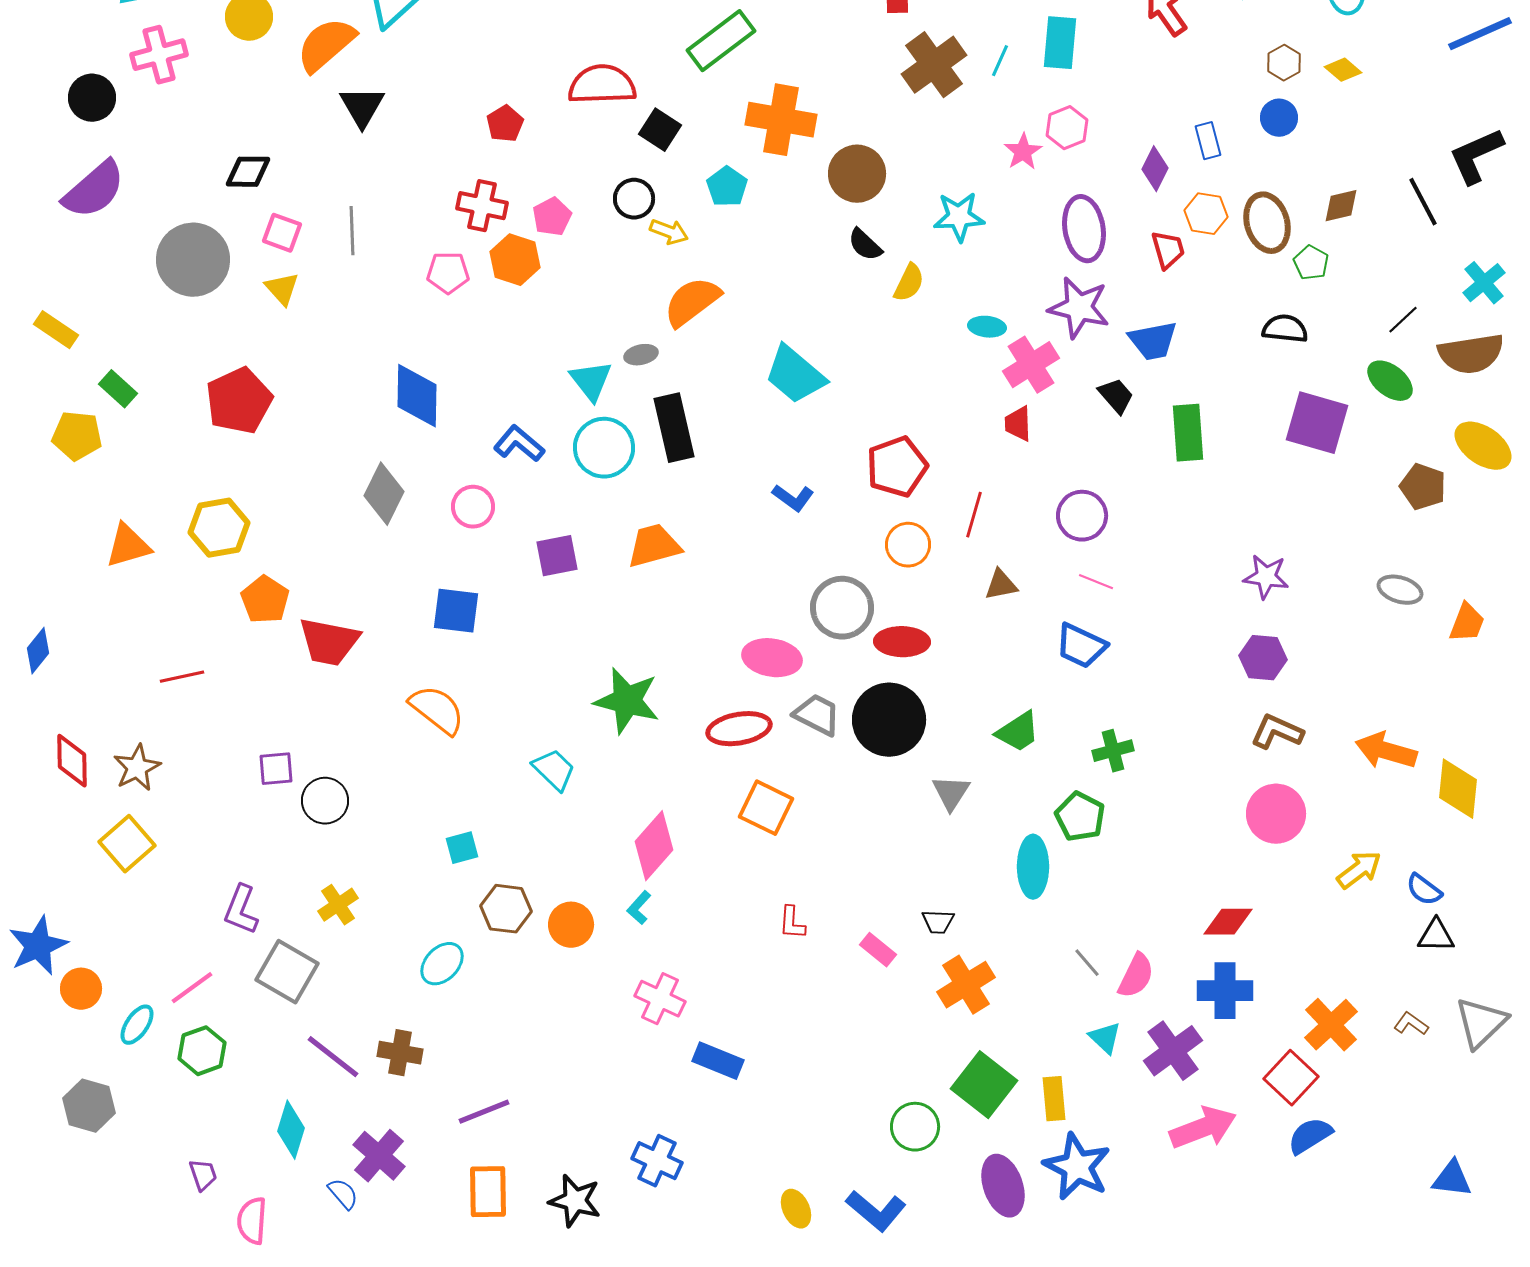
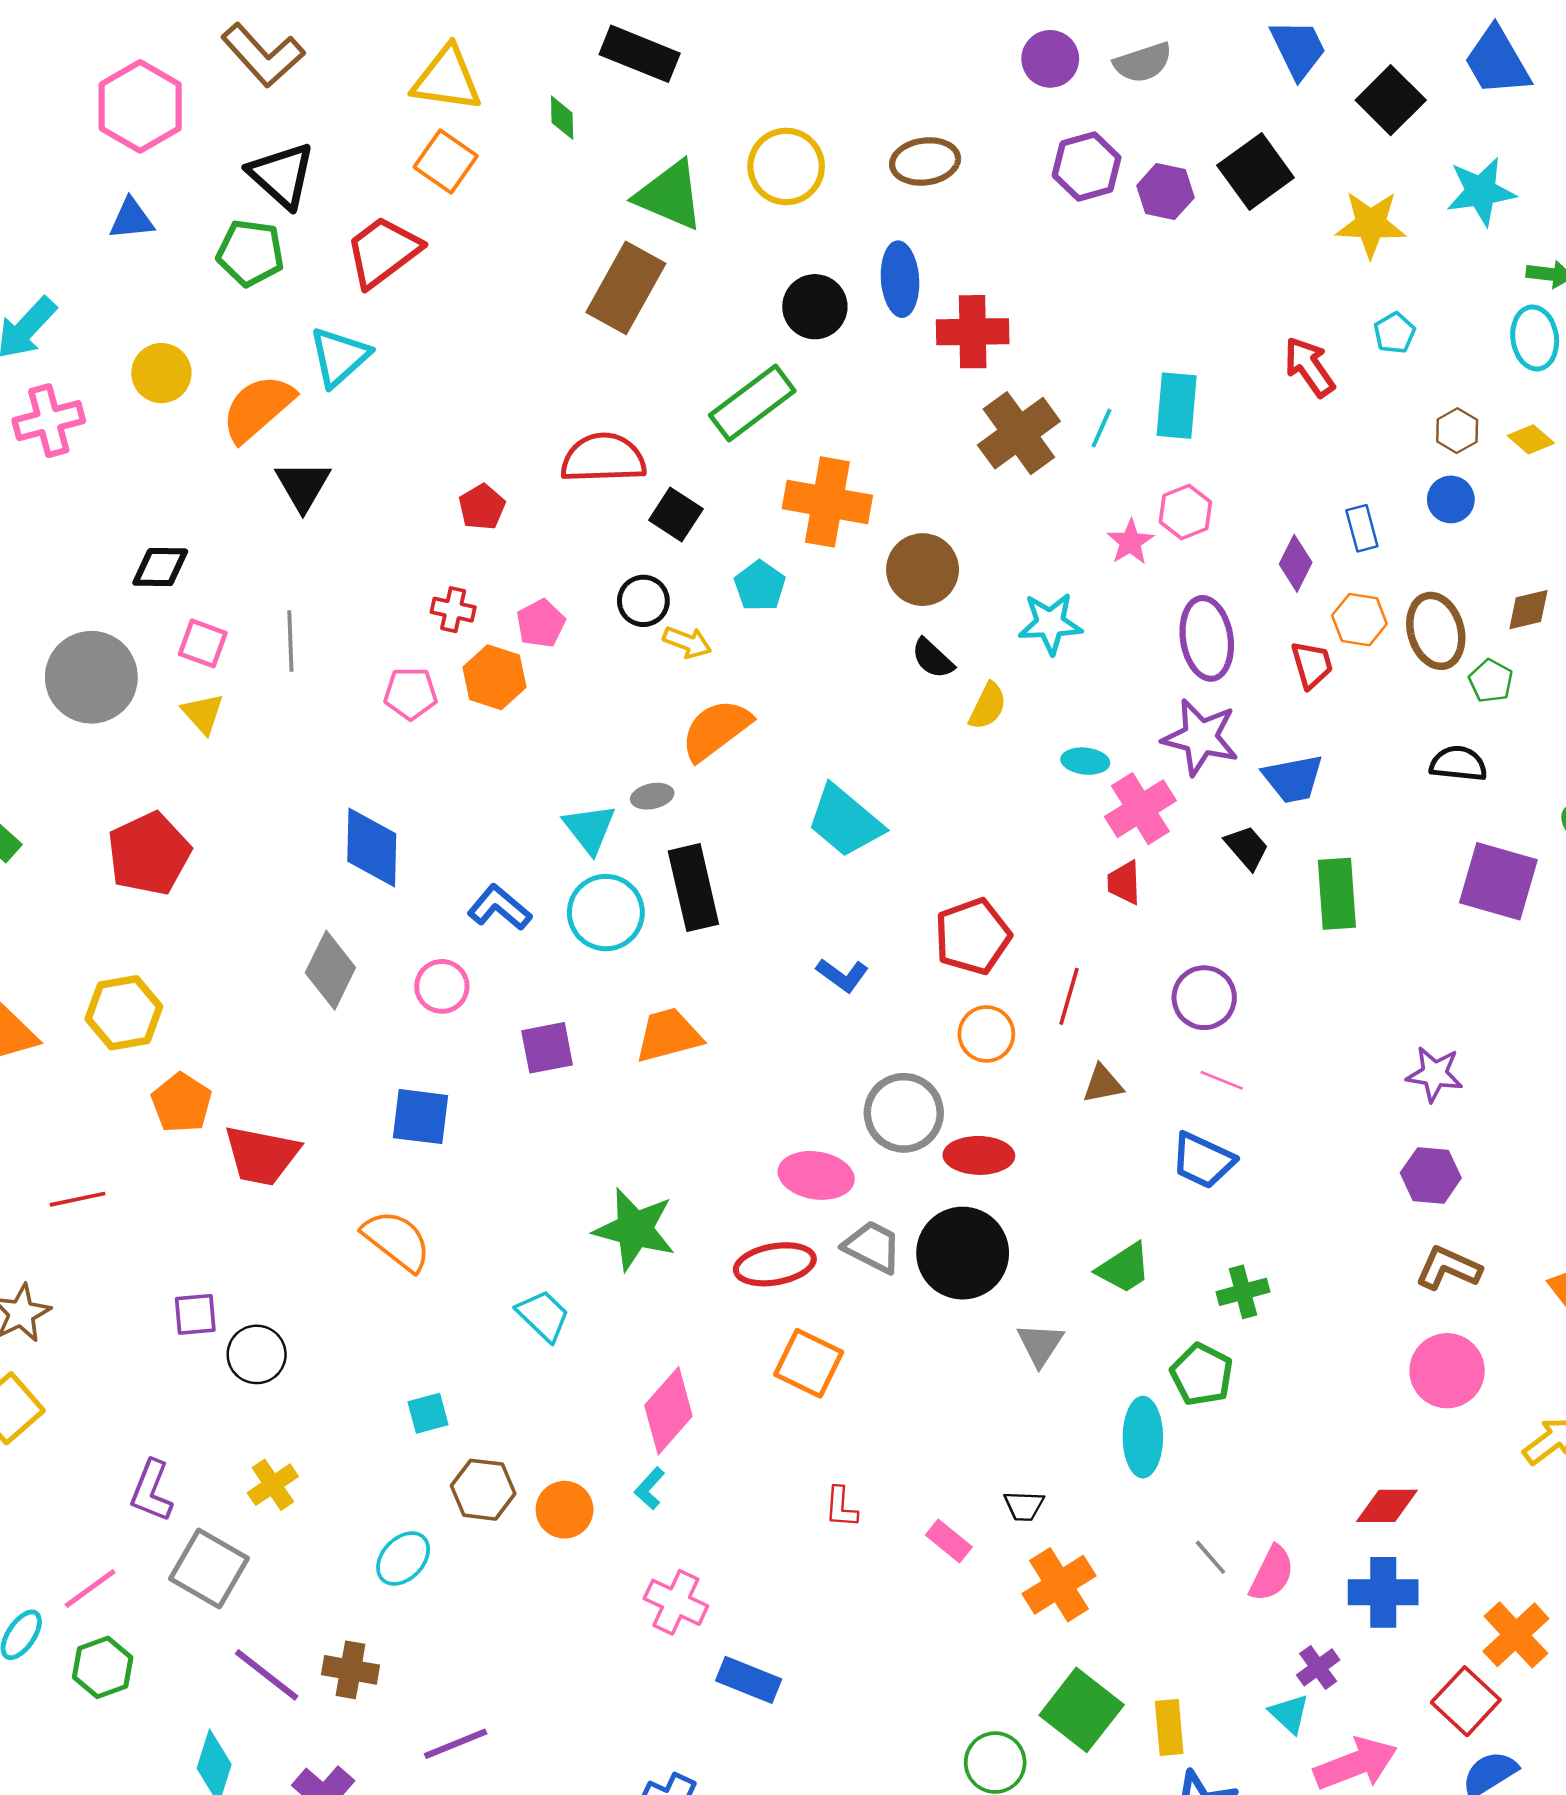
red cross: (482, 206) -> (453, 610), size x0.7
cyan triangle: (1105, 1038) -> (1289, 1714), moved
purple cross: (1173, 1051) -> (1318, 1667), size x0.6

